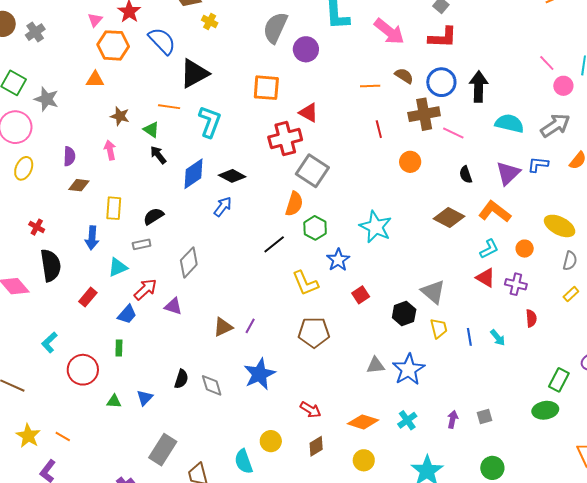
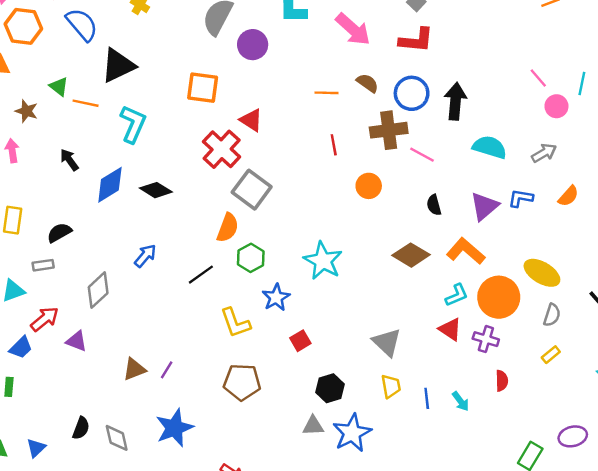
gray arrow: (555, 125) -> (544, 153), size x0.7
green triangle: (151, 130) -> (59, 87), moved
red cross: (285, 138) -> (222, 149), turned -36
blue arrow: (223, 207) -> (145, 256), moved
orange circle: (525, 249) -> (499, 297), size x2.0
black hexagon: (404, 313) -> (330, 388), moved

